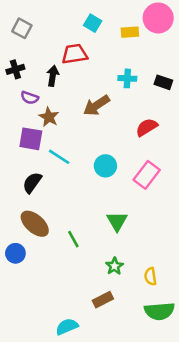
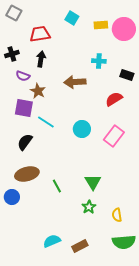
pink circle: (158, 18) -> (124, 29), moved
gray square: (22, 28) -> (14, 13), moved
red trapezoid: (75, 54) -> (40, 34), moved
black rectangle: (163, 82) -> (127, 75), moved
brown arrow: (96, 105) -> (75, 82), turned 30
green triangle: (117, 221) -> (93, 182), moved
brown ellipse: (35, 224) -> (27, 174), turned -55
brown rectangle: (103, 300) -> (80, 246), moved
cyan semicircle: (67, 327) -> (52, 241), moved

